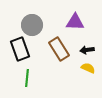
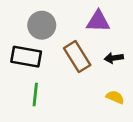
black rectangle: (20, 49) -> (26, 57), turned -60
yellow semicircle: (88, 68) -> (115, 97), moved

